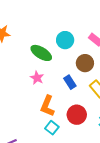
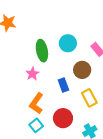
green ellipse: (41, 53) -> (42, 51), turned 35

